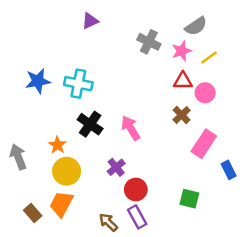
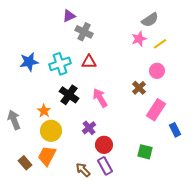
gray cross: (149, 42) -> (84, 32), moved
red triangle: (183, 81) -> (89, 62), moved
cyan cross: (78, 84) -> (60, 64), turned -30

